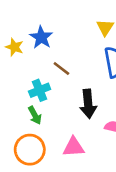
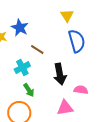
green arrow: (35, 115) -> (29, 90), moved
pink triangle: (74, 147) -> (65, 108), moved

